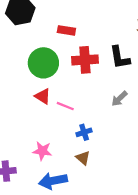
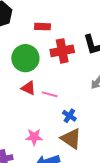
blue cross: (84, 132) -> (69, 116), turned -32
brown triangle: (83, 158) -> (71, 139), size x1.6

